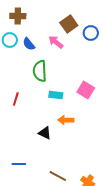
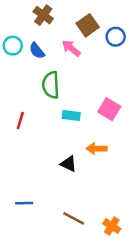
brown cross: (18, 16) -> (43, 15), moved, turned 35
orange arrow: (66, 120) -> (97, 149), moved
black triangle: (45, 133) -> (69, 164), moved

